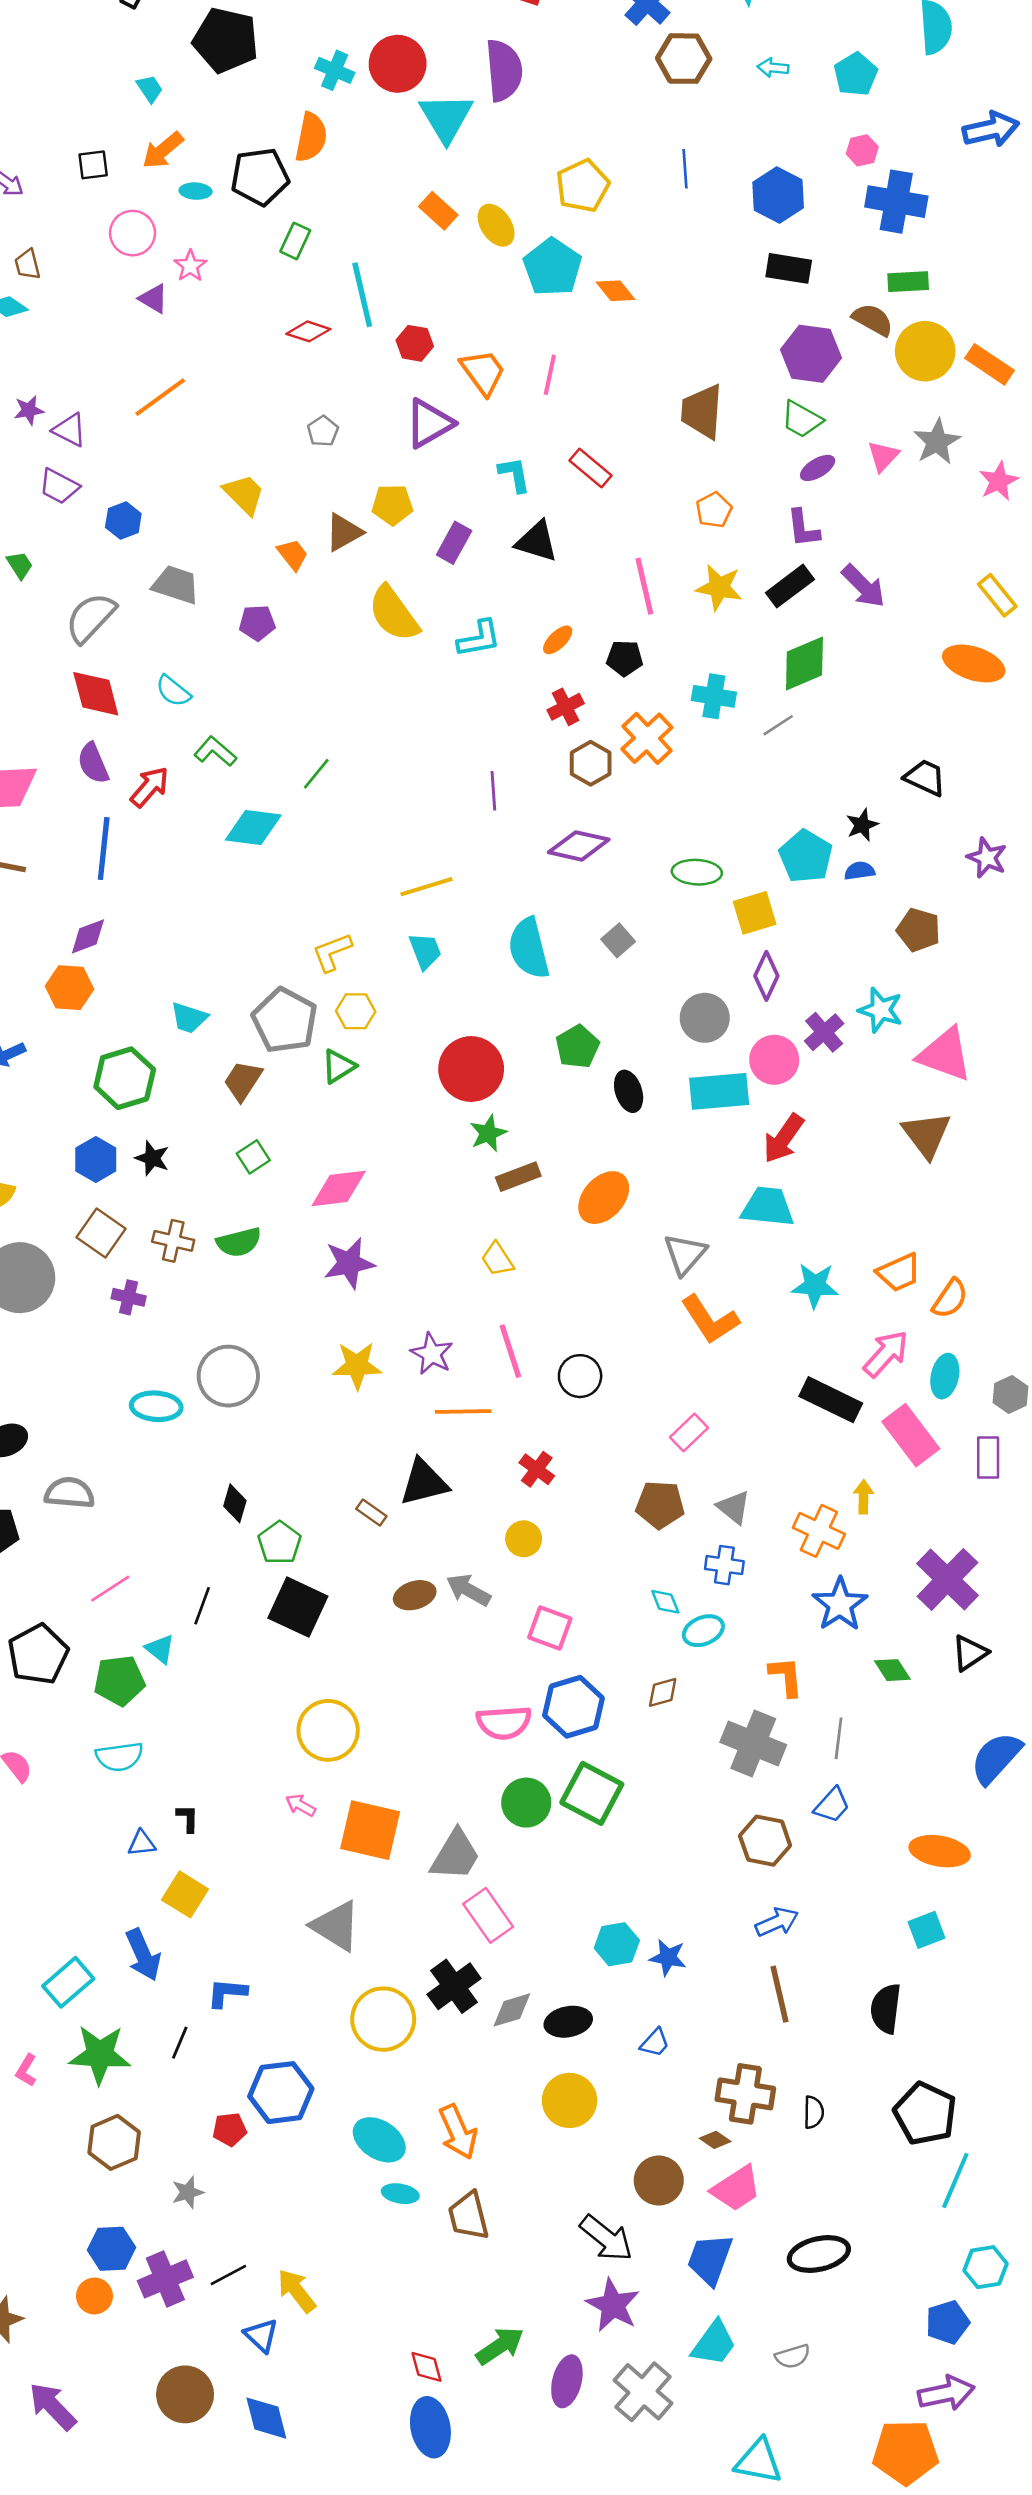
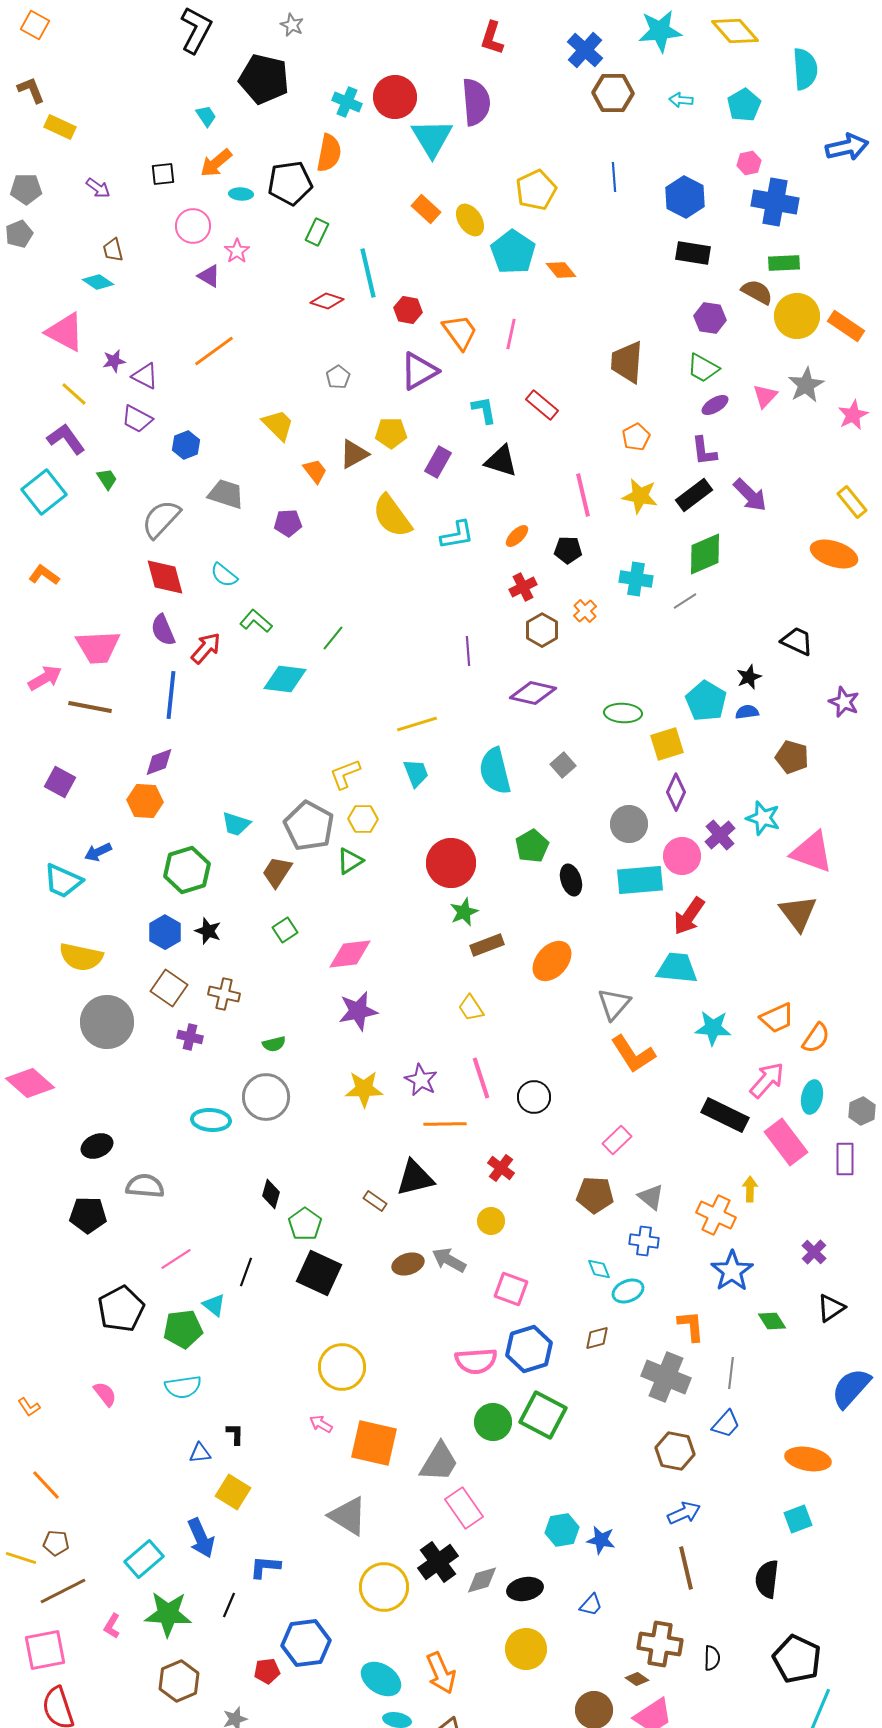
purple hexagon: (811, 354) -> (710, 318), size x0.7
orange cross: (647, 738) -> (585, 611), size x0.6
green semicircle: (239, 1242) -> (274, 1044), moved, size x0.7
purple cross: (947, 1579) -> (814, 1252), size x0.5

